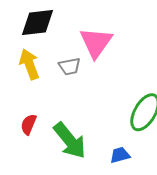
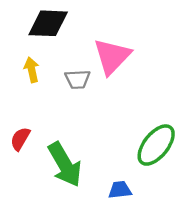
yellow arrow: (29, 64) -> (32, 70), size x0.7

